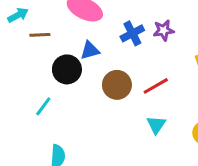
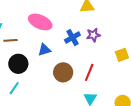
black circle: (67, 69) -> (18, 64), moved
red line: (156, 86) -> (89, 72), turned -36

